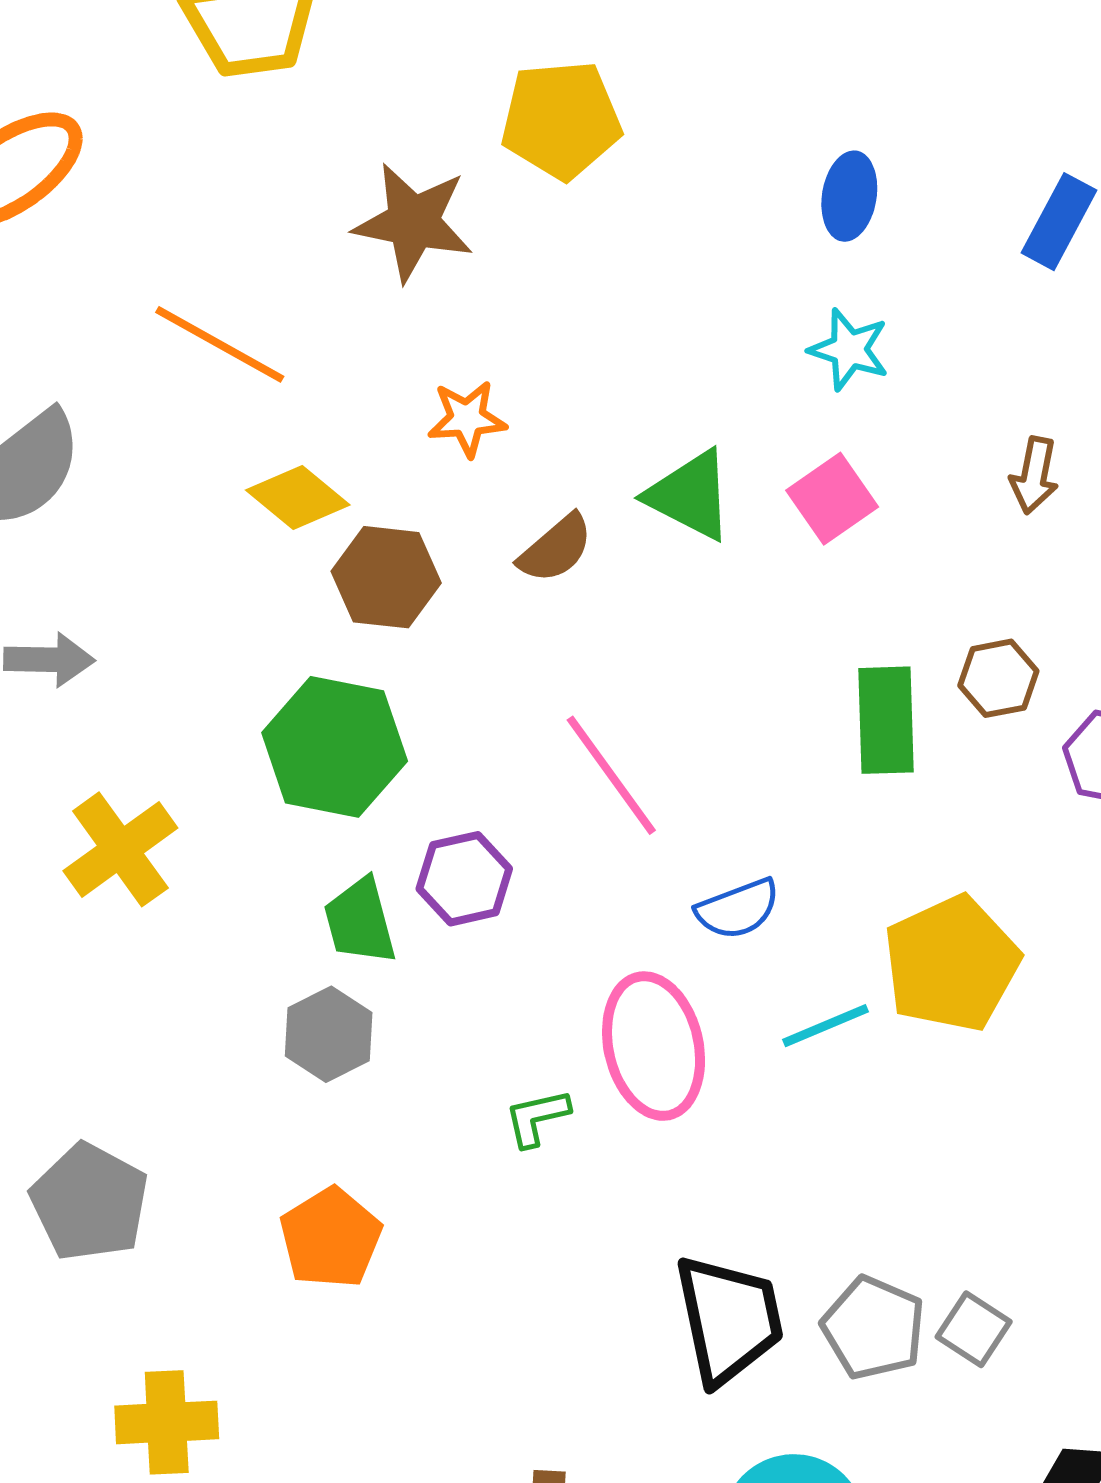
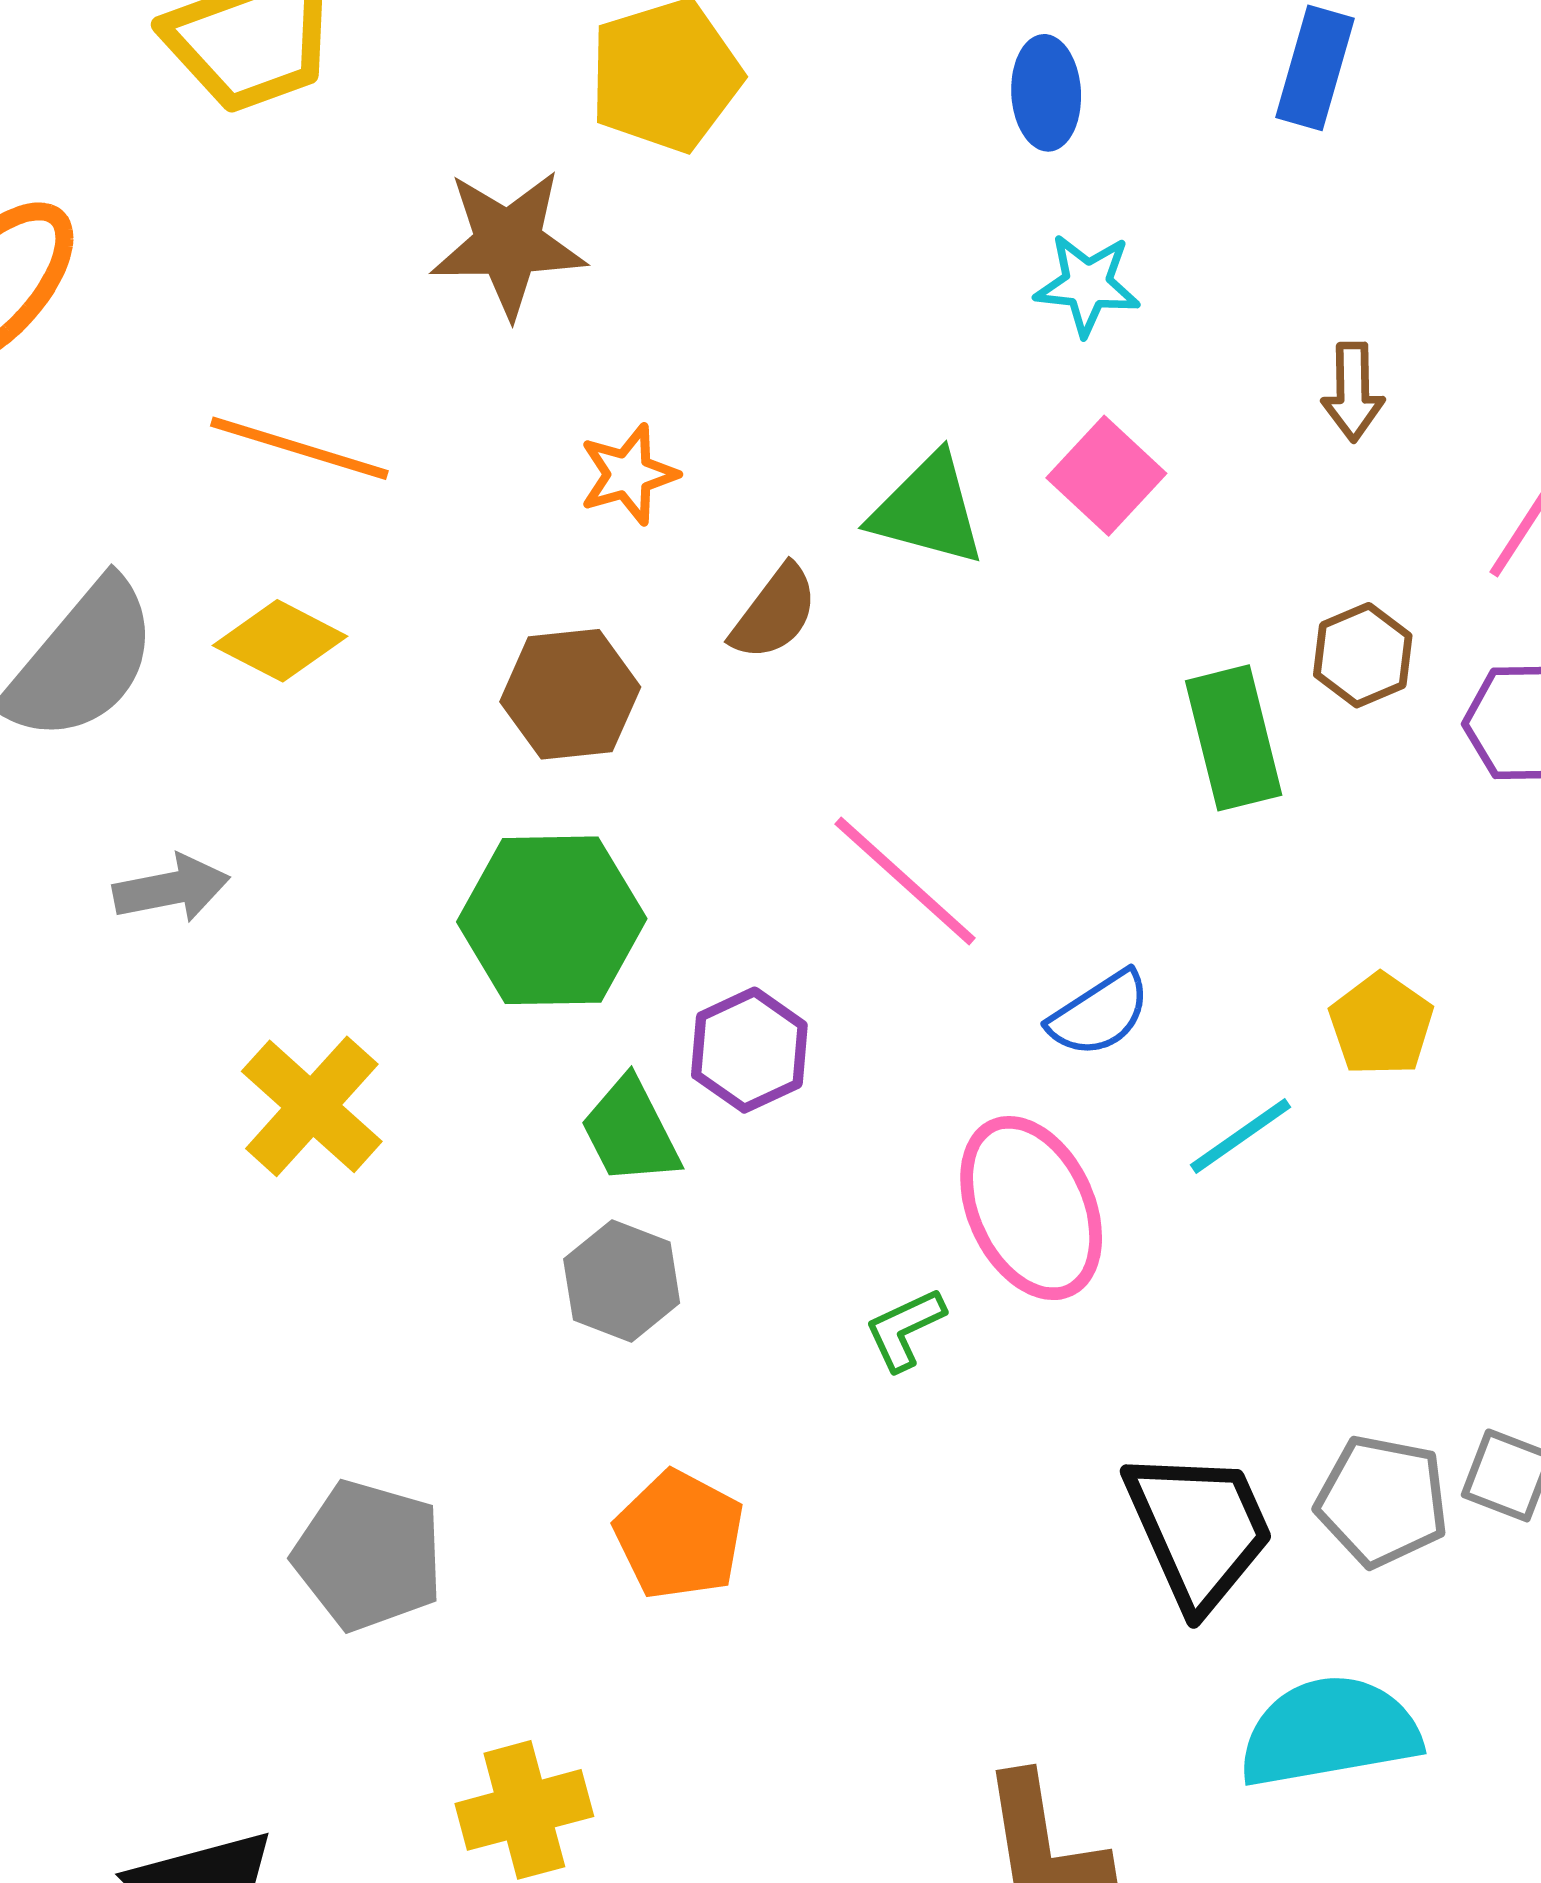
yellow diamond: (298, 498) -> (280, 641), moved
yellow pentagon: (951, 964) -> (1381, 1025), size x0.6

